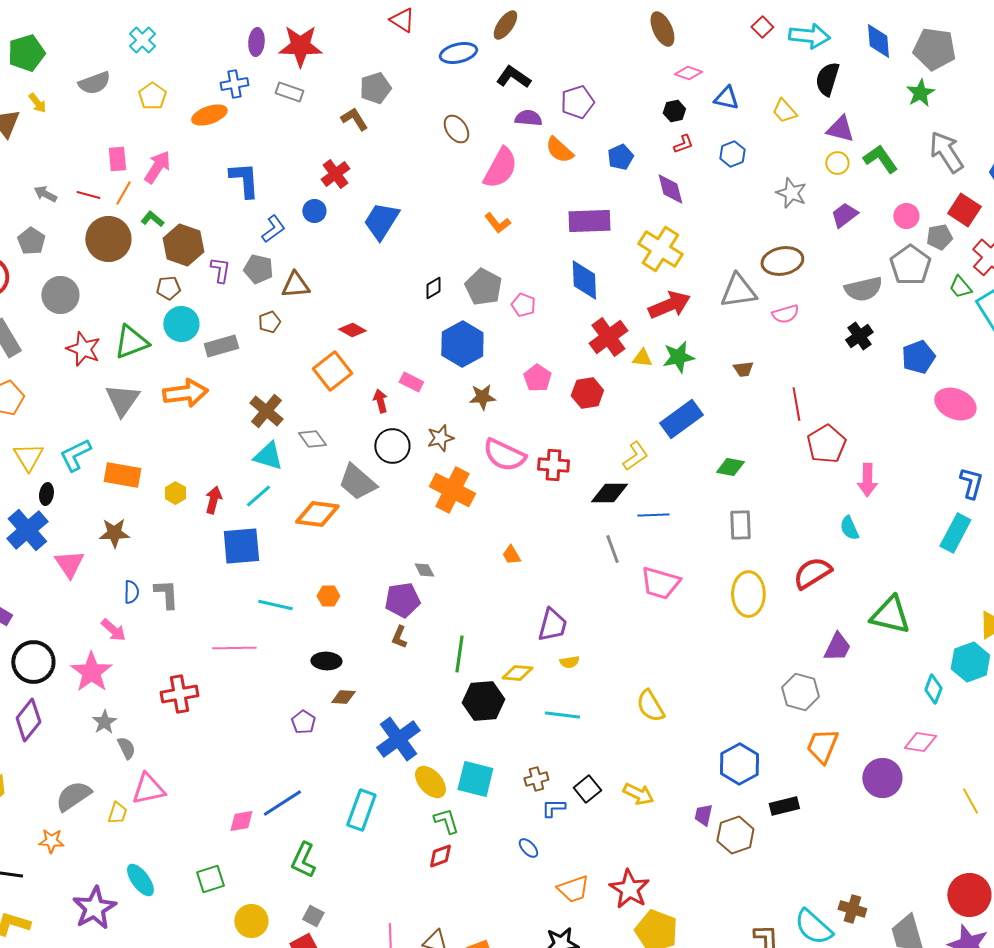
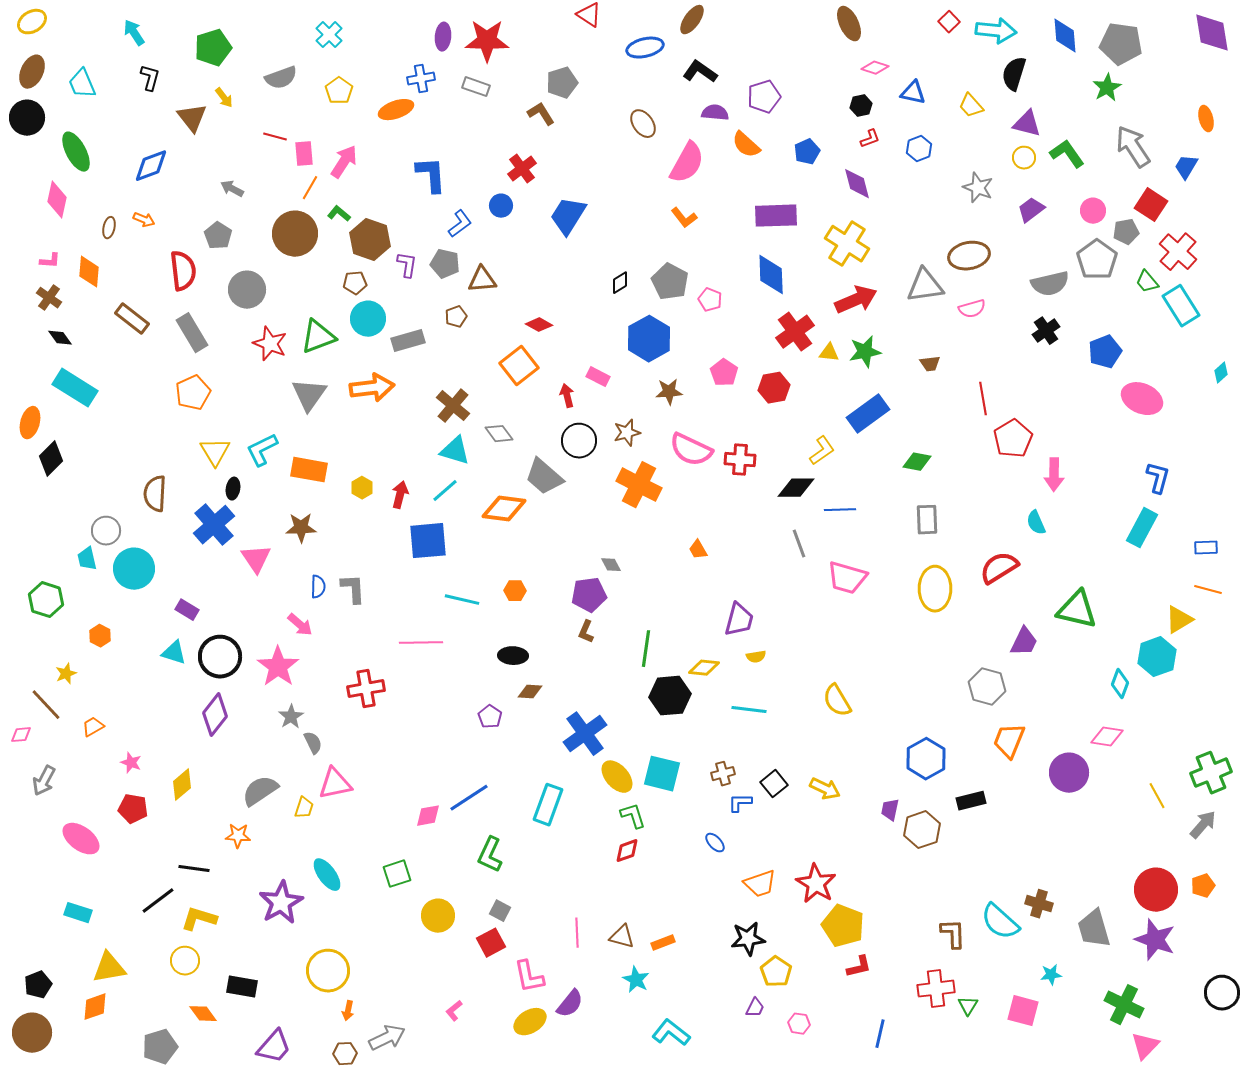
red line: (88, 195) -> (275, 137), moved

